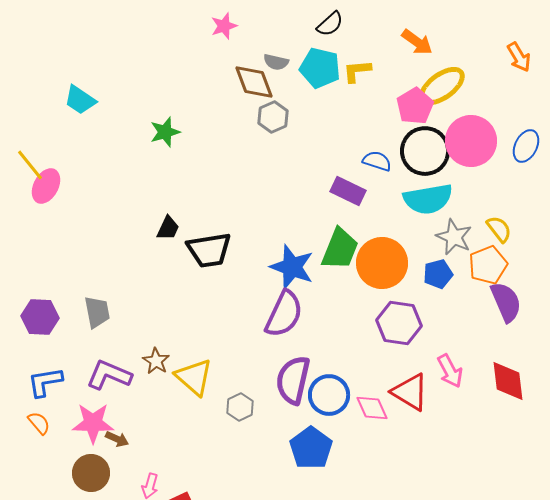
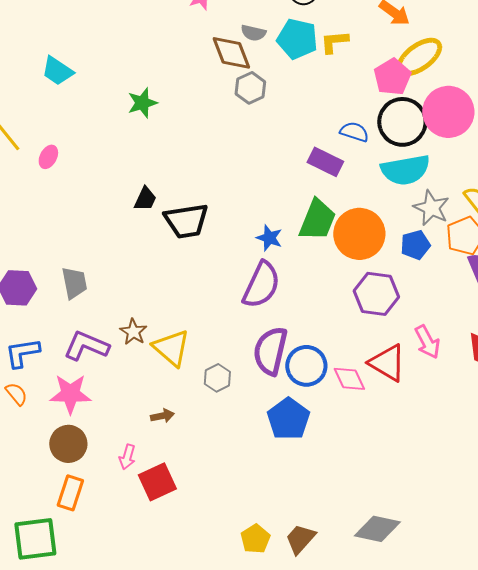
pink ellipse: (46, 186) -> (48, 157), moved, size x0.7
blue star: (292, 267) -> (269, 238), size x0.6
brown arrow: (117, 439) -> (162, 416), moved, turned -35

